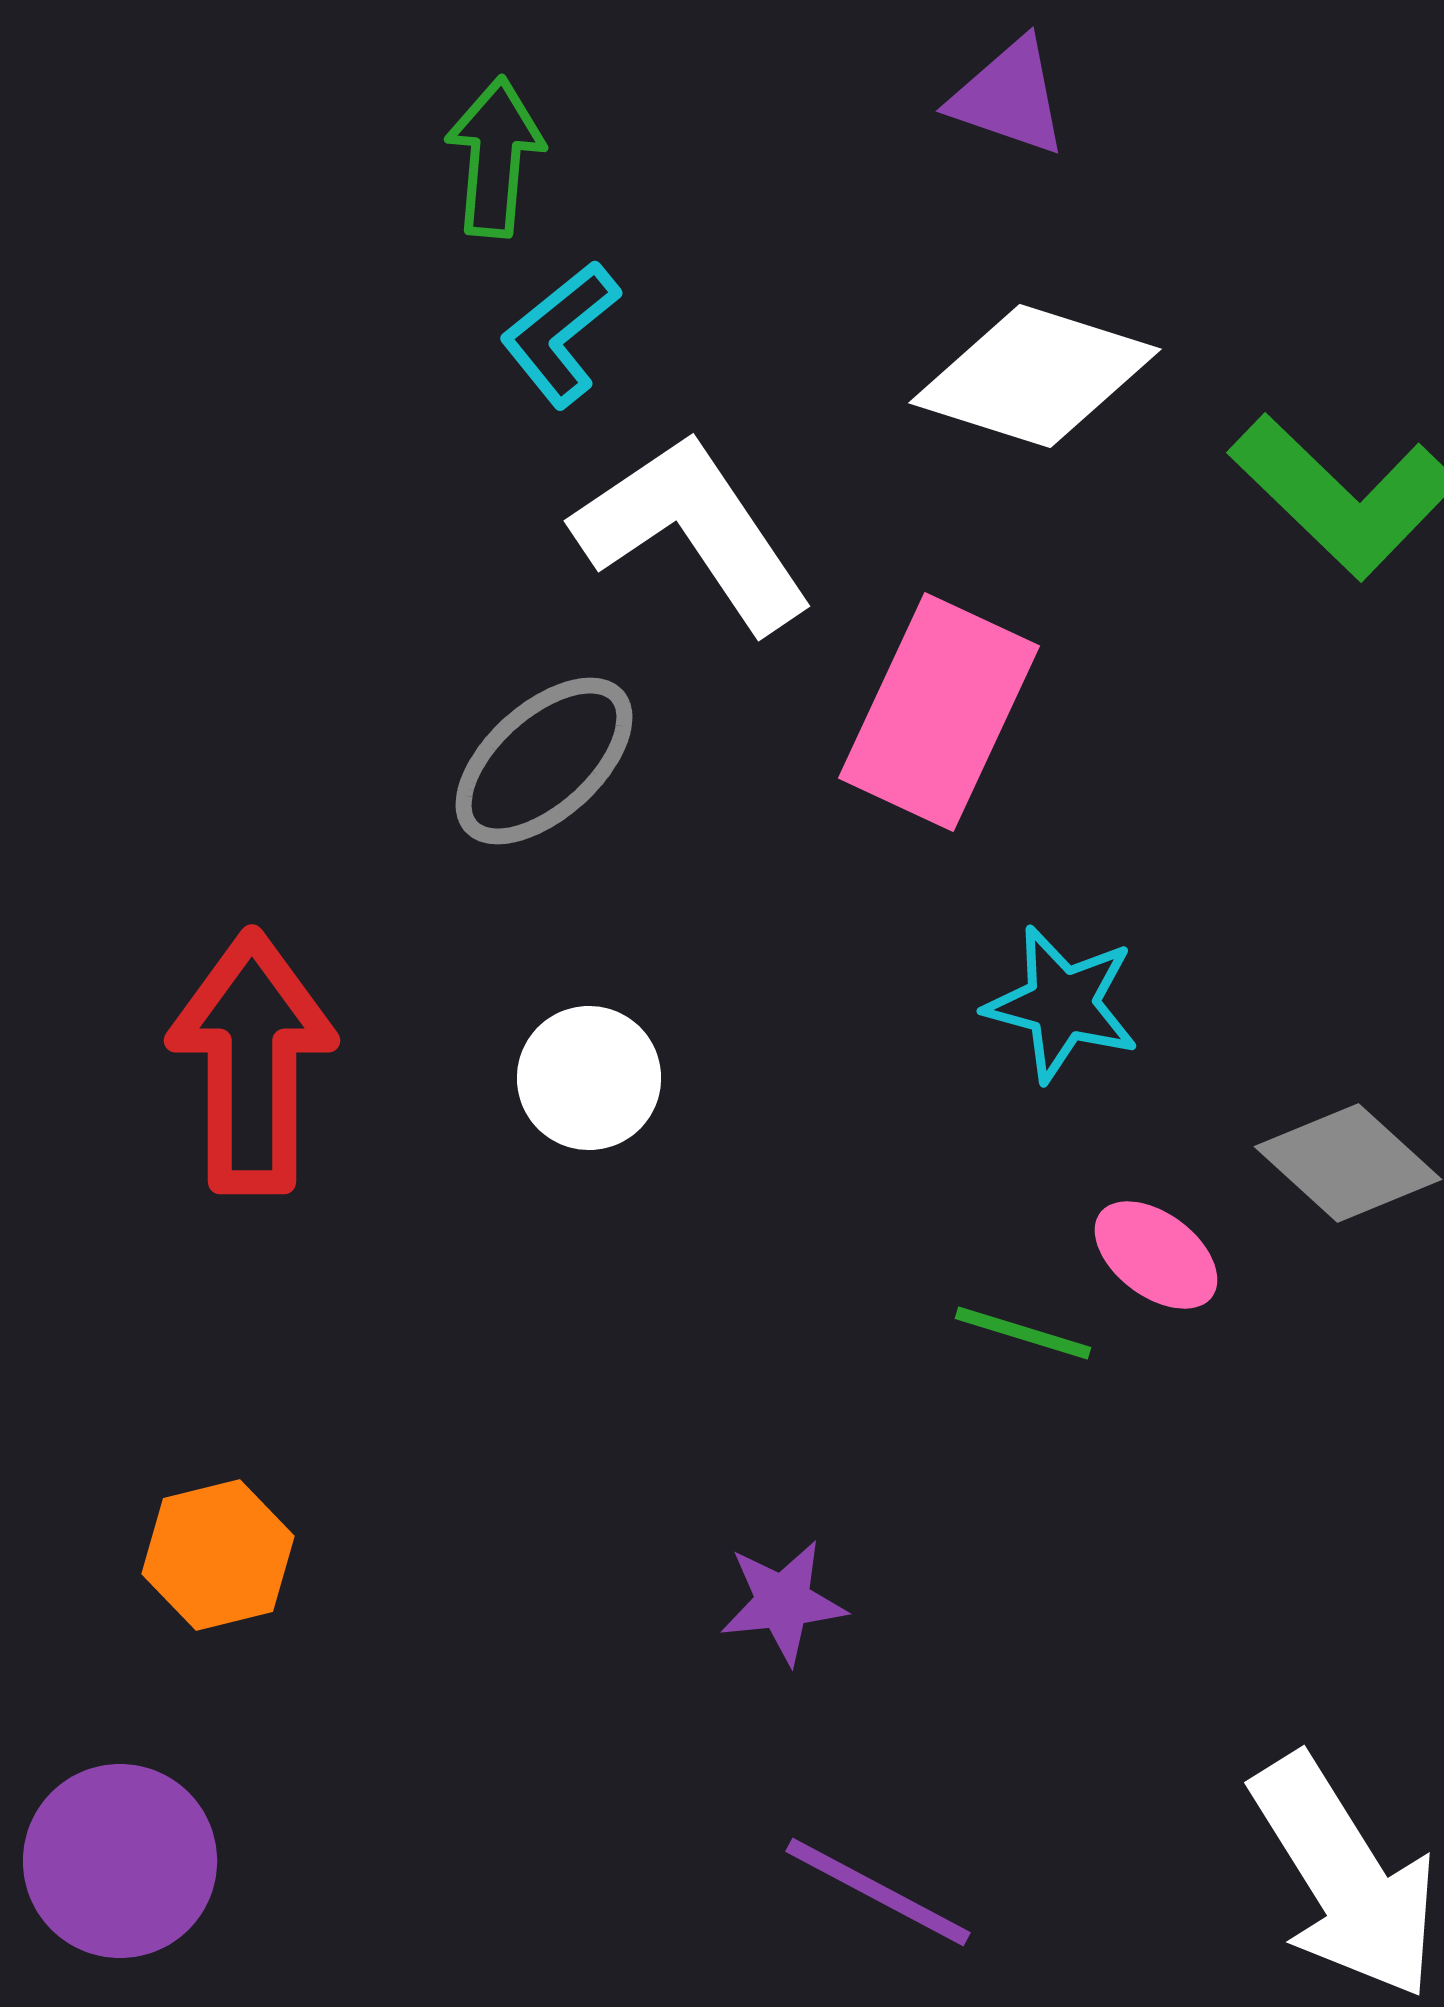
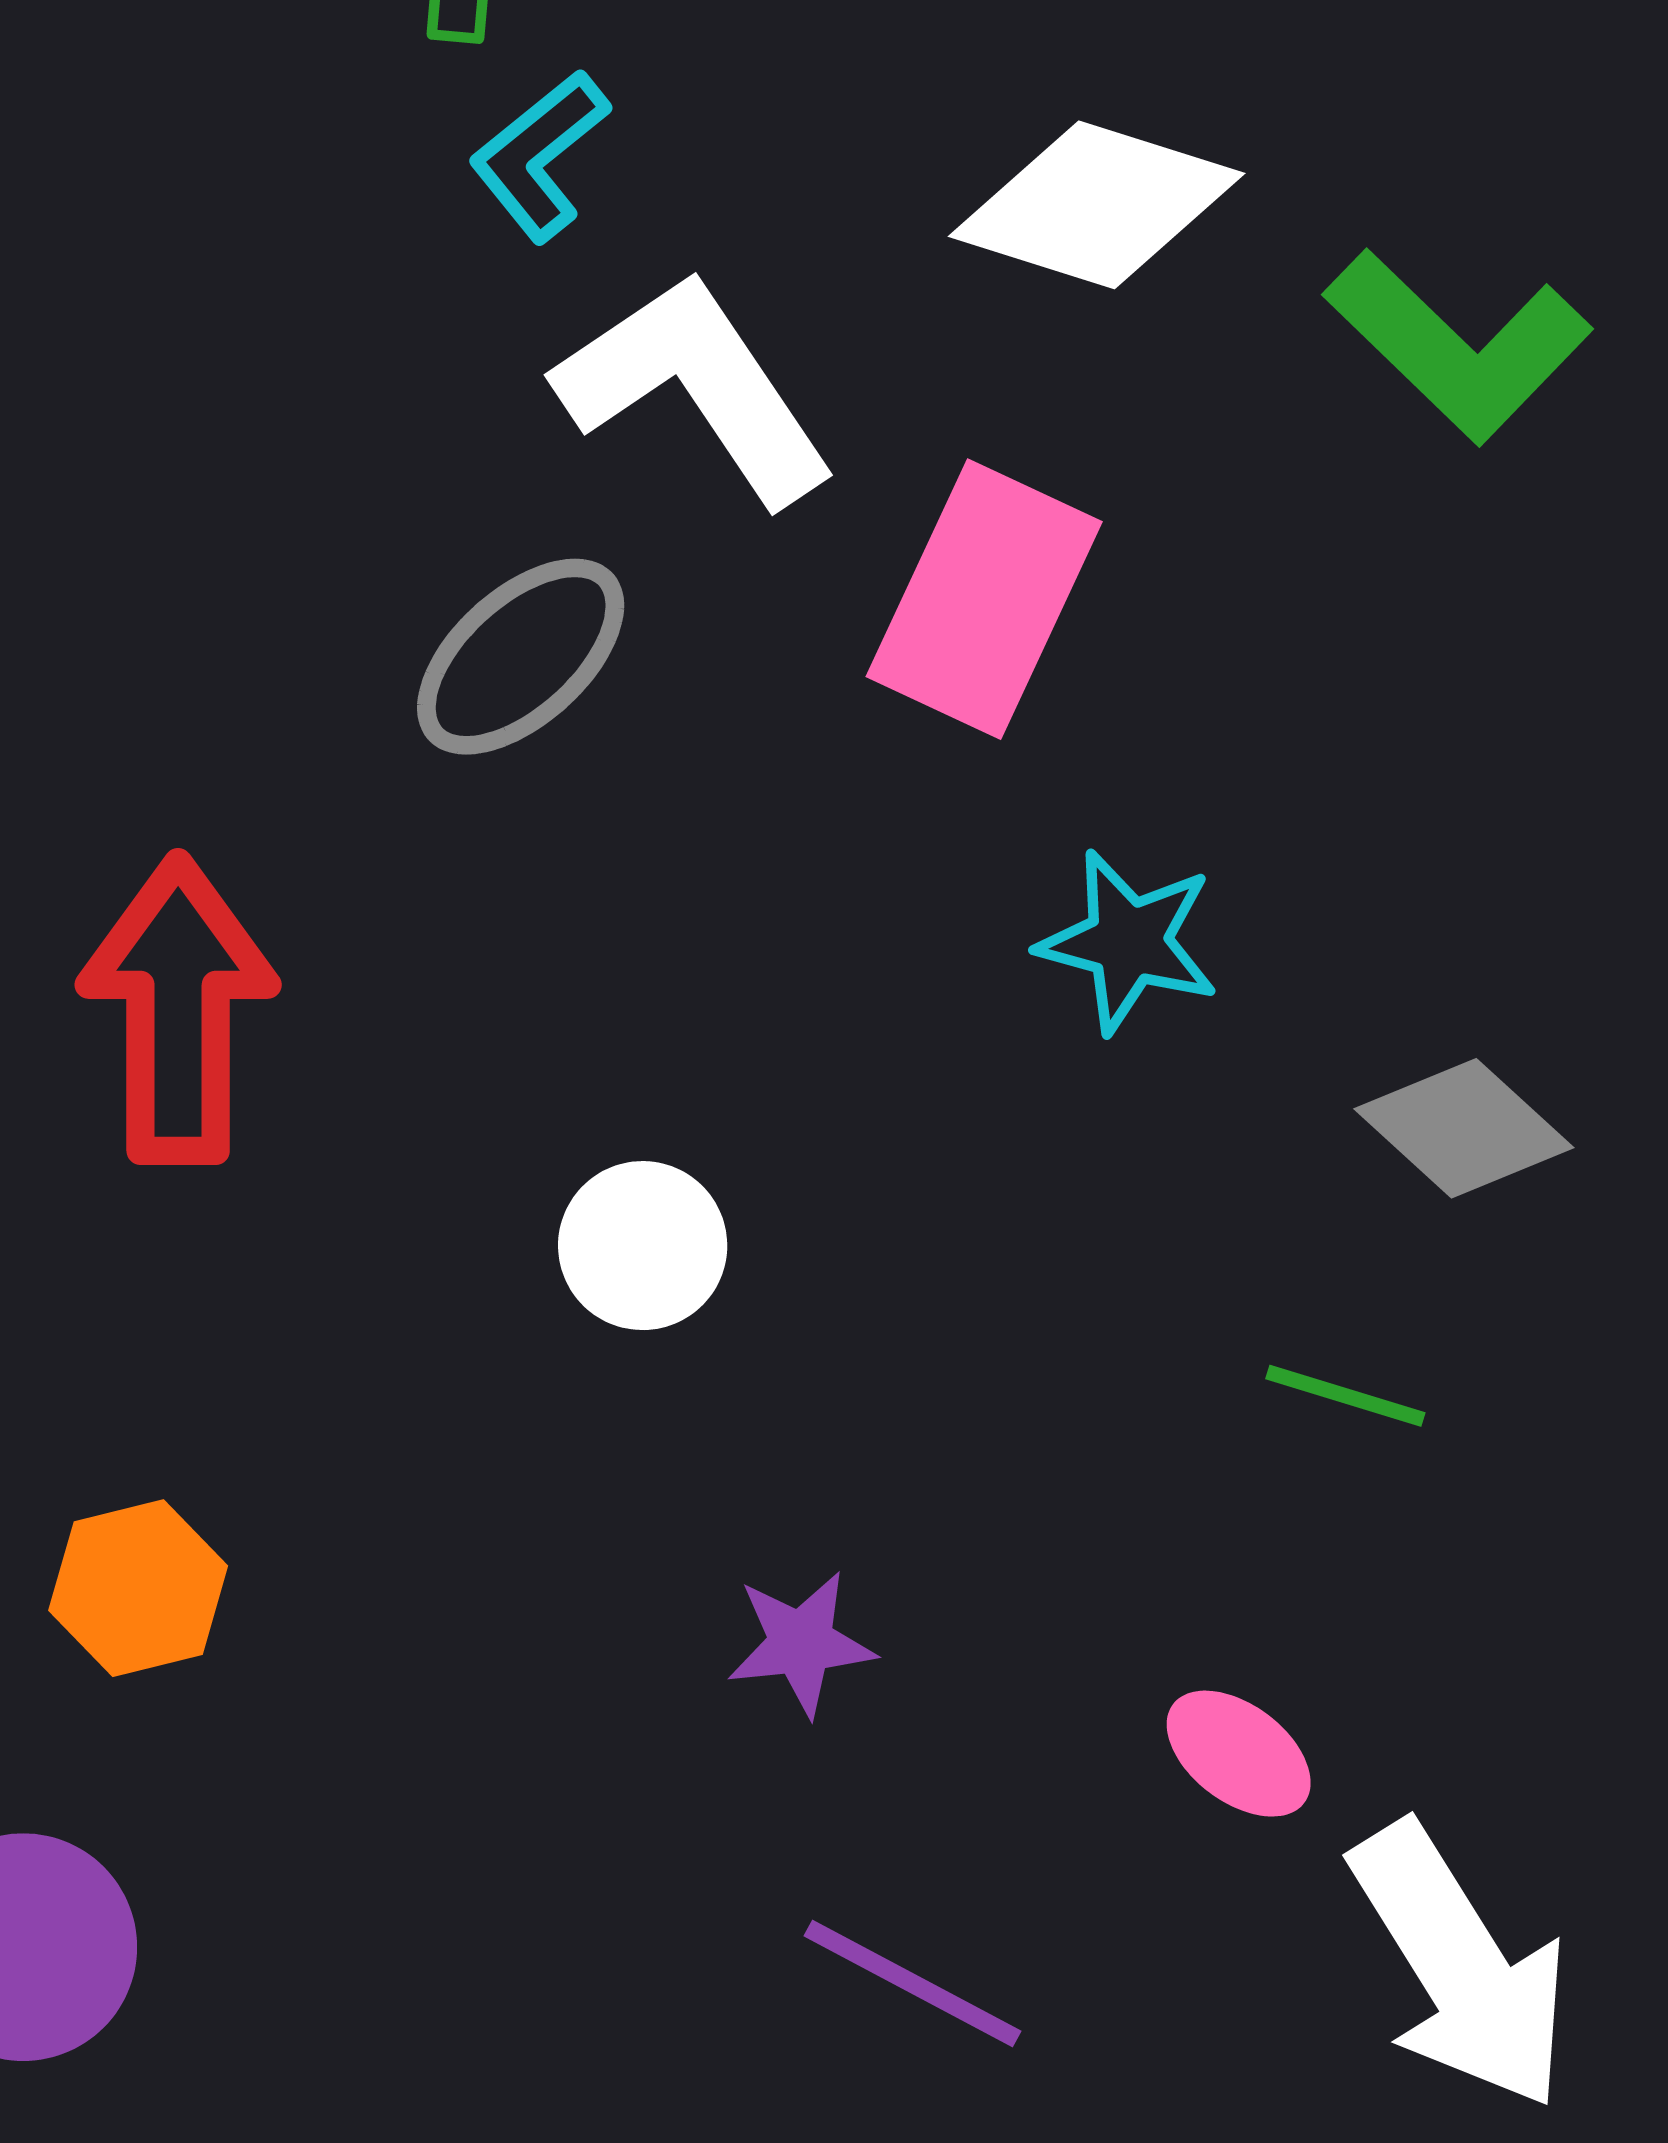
white circle: (589, 1078) -> (643, 1246), moved
pink ellipse: (1156, 1255) -> (1239, 1754), moved
green line: (1023, 1333) -> (1345, 1396), moved

